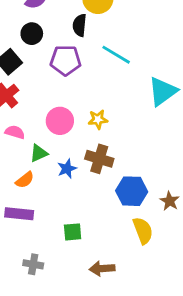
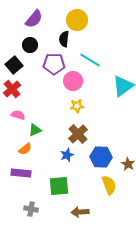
pink circle: (60, 121) -> (73, 81), moved
brown cross: (99, 159) -> (78, 134), turned 30
blue star: (67, 169) -> (67, 155), moved
green square: (73, 232) -> (59, 186), size x1.5

